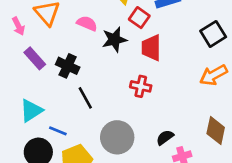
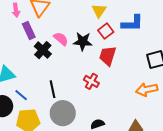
pink semicircle: (87, 23) -> (61, 39), moved
purple rectangle: (35, 58) -> (29, 30), moved
black line: (85, 98) -> (53, 89), moved

